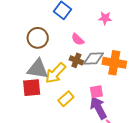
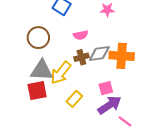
pink semicircle: (78, 39) -> (81, 35), turned -48
brown cross: (76, 60) -> (81, 57), turned -32
purple arrow: (98, 108) -> (110, 105), turned 90

